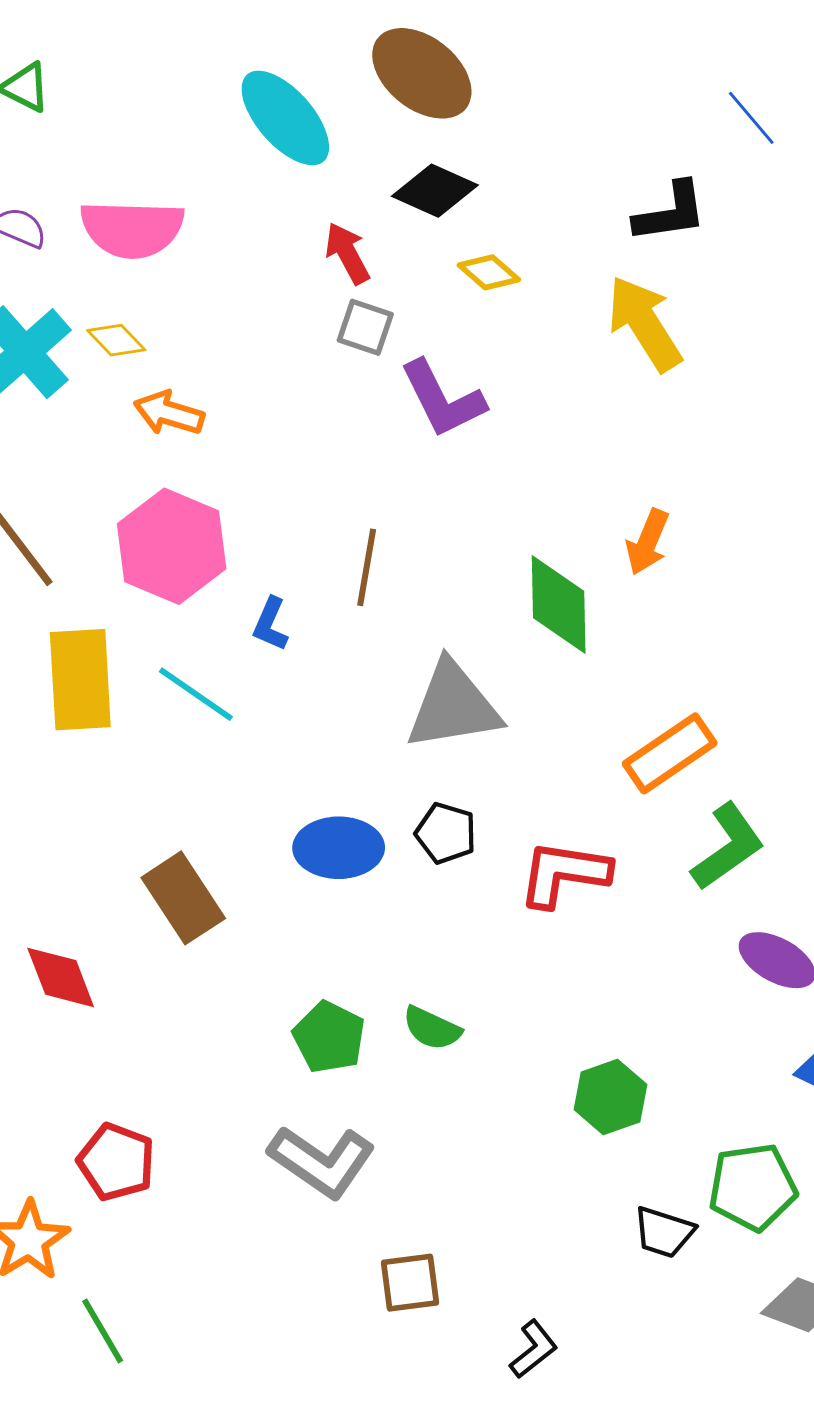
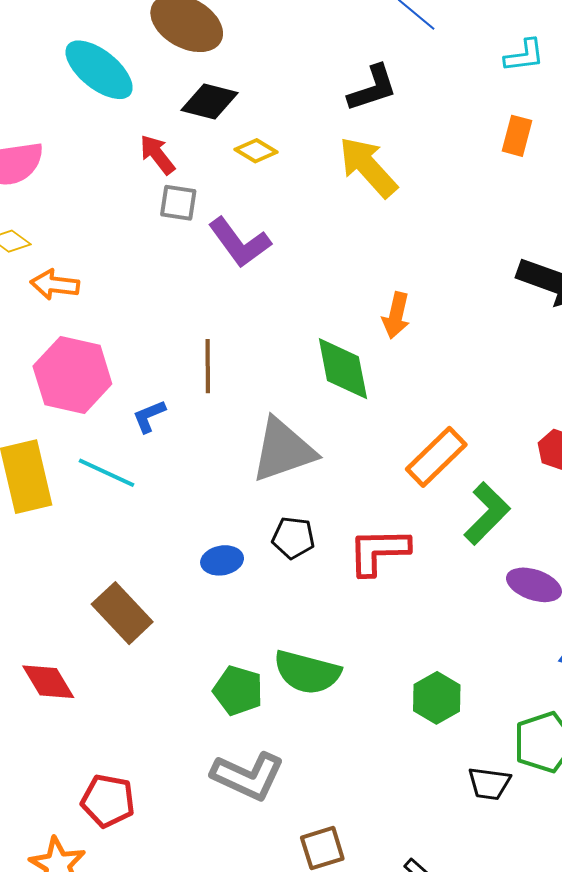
blue L-shape: (270, 624) -> (149, 416), turned 54
blue ellipse: (339, 848) -> (222, 560), size x0.7
green semicircle: (432, 1028) -> (307, 672), size x1.6

